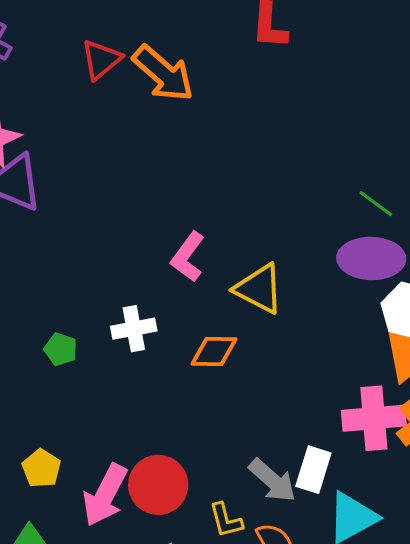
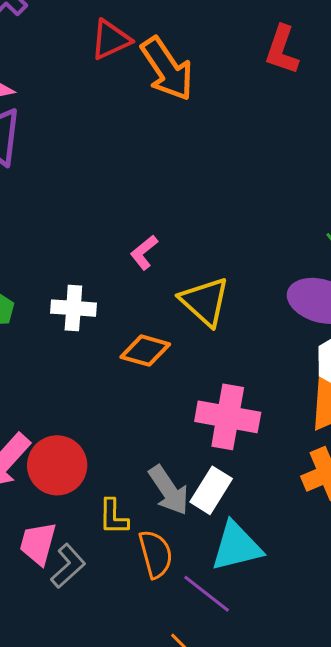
pink L-shape: (188, 257) -> (144, 252), size x0.7
pink cross: (374, 418) -> (228, 417), moved

